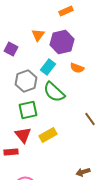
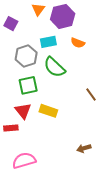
cyan rectangle: (48, 67) -> (48, 42), turned 42
yellow rectangle: (48, 135) -> (48, 111), turned 48

